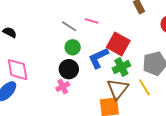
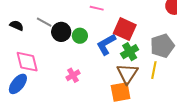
gray line: (69, 26) -> (44, 22), moved
black circle: (69, 69) -> (61, 32), moved
yellow line: (144, 87) -> (154, 70), turned 48

